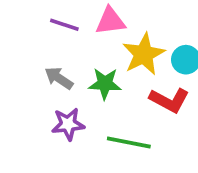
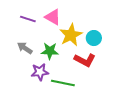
pink triangle: (110, 21) -> (53, 17), turned 36
purple star: (68, 124) -> (40, 72), moved

